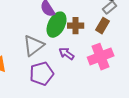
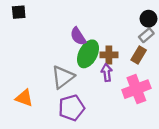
purple arrow: (67, 54) -> (107, 73), moved, turned 49

